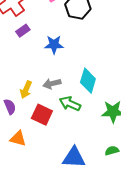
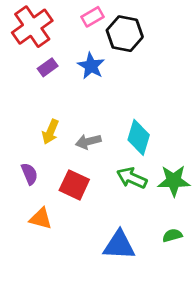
blue star: (54, 45) -> (91, 66), moved, turned 30
yellow arrow: (26, 90) -> (50, 132), moved
green arrow: (70, 104) -> (132, 178), moved

